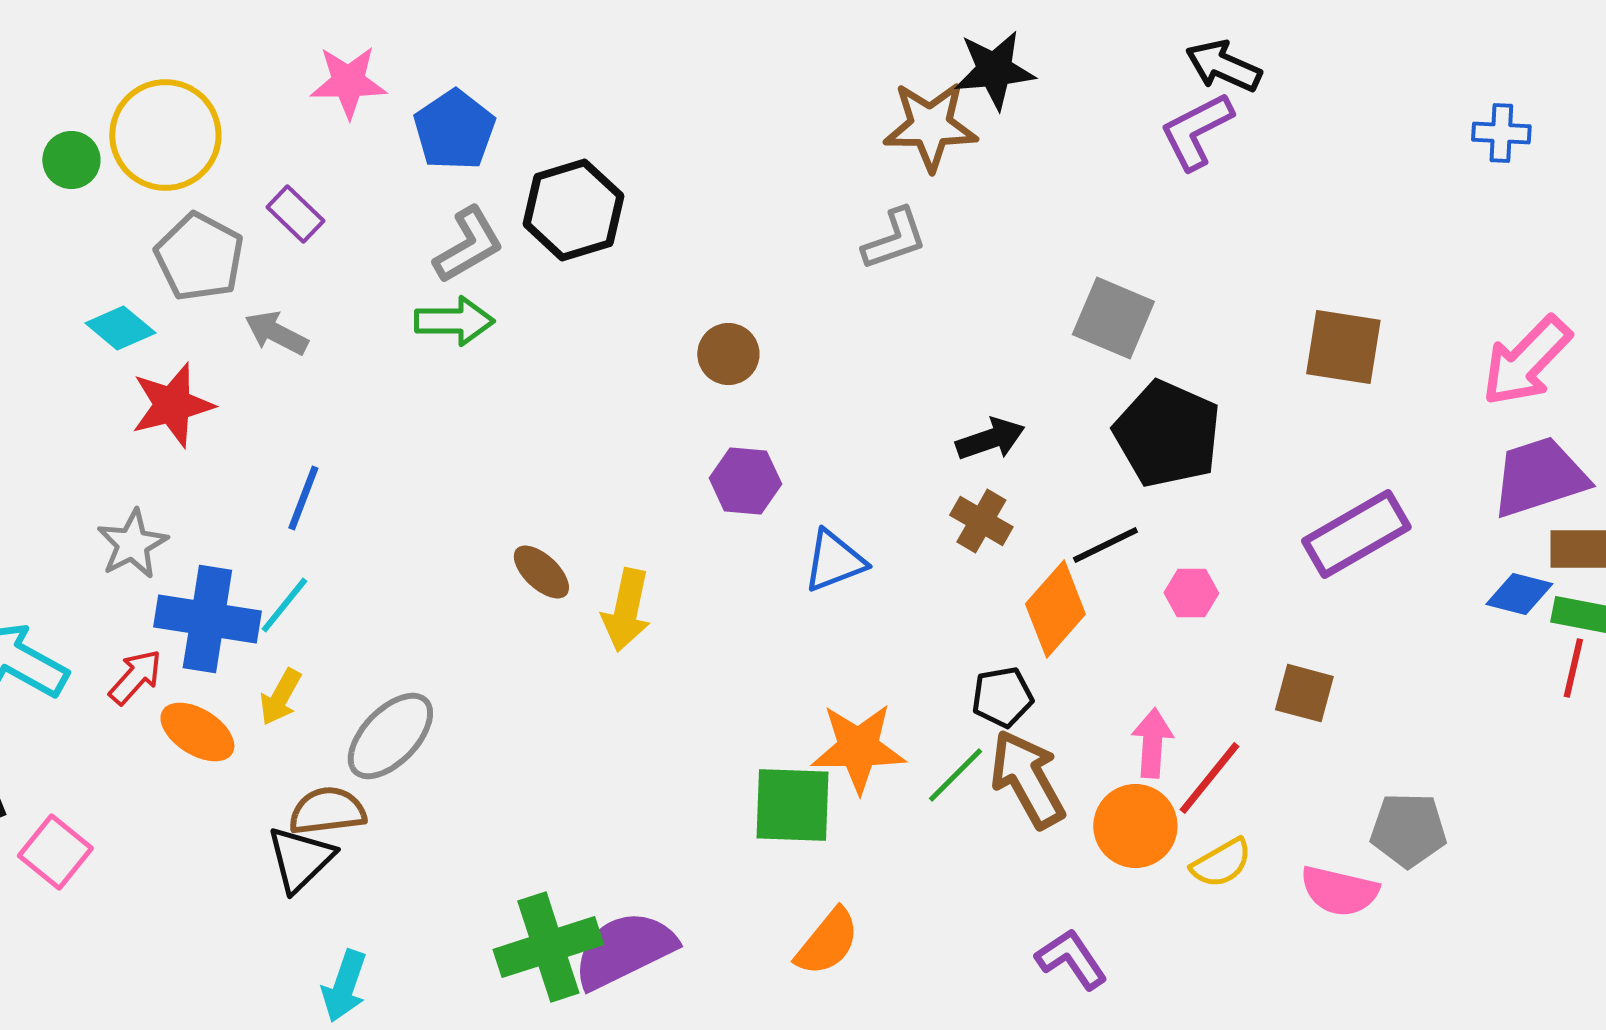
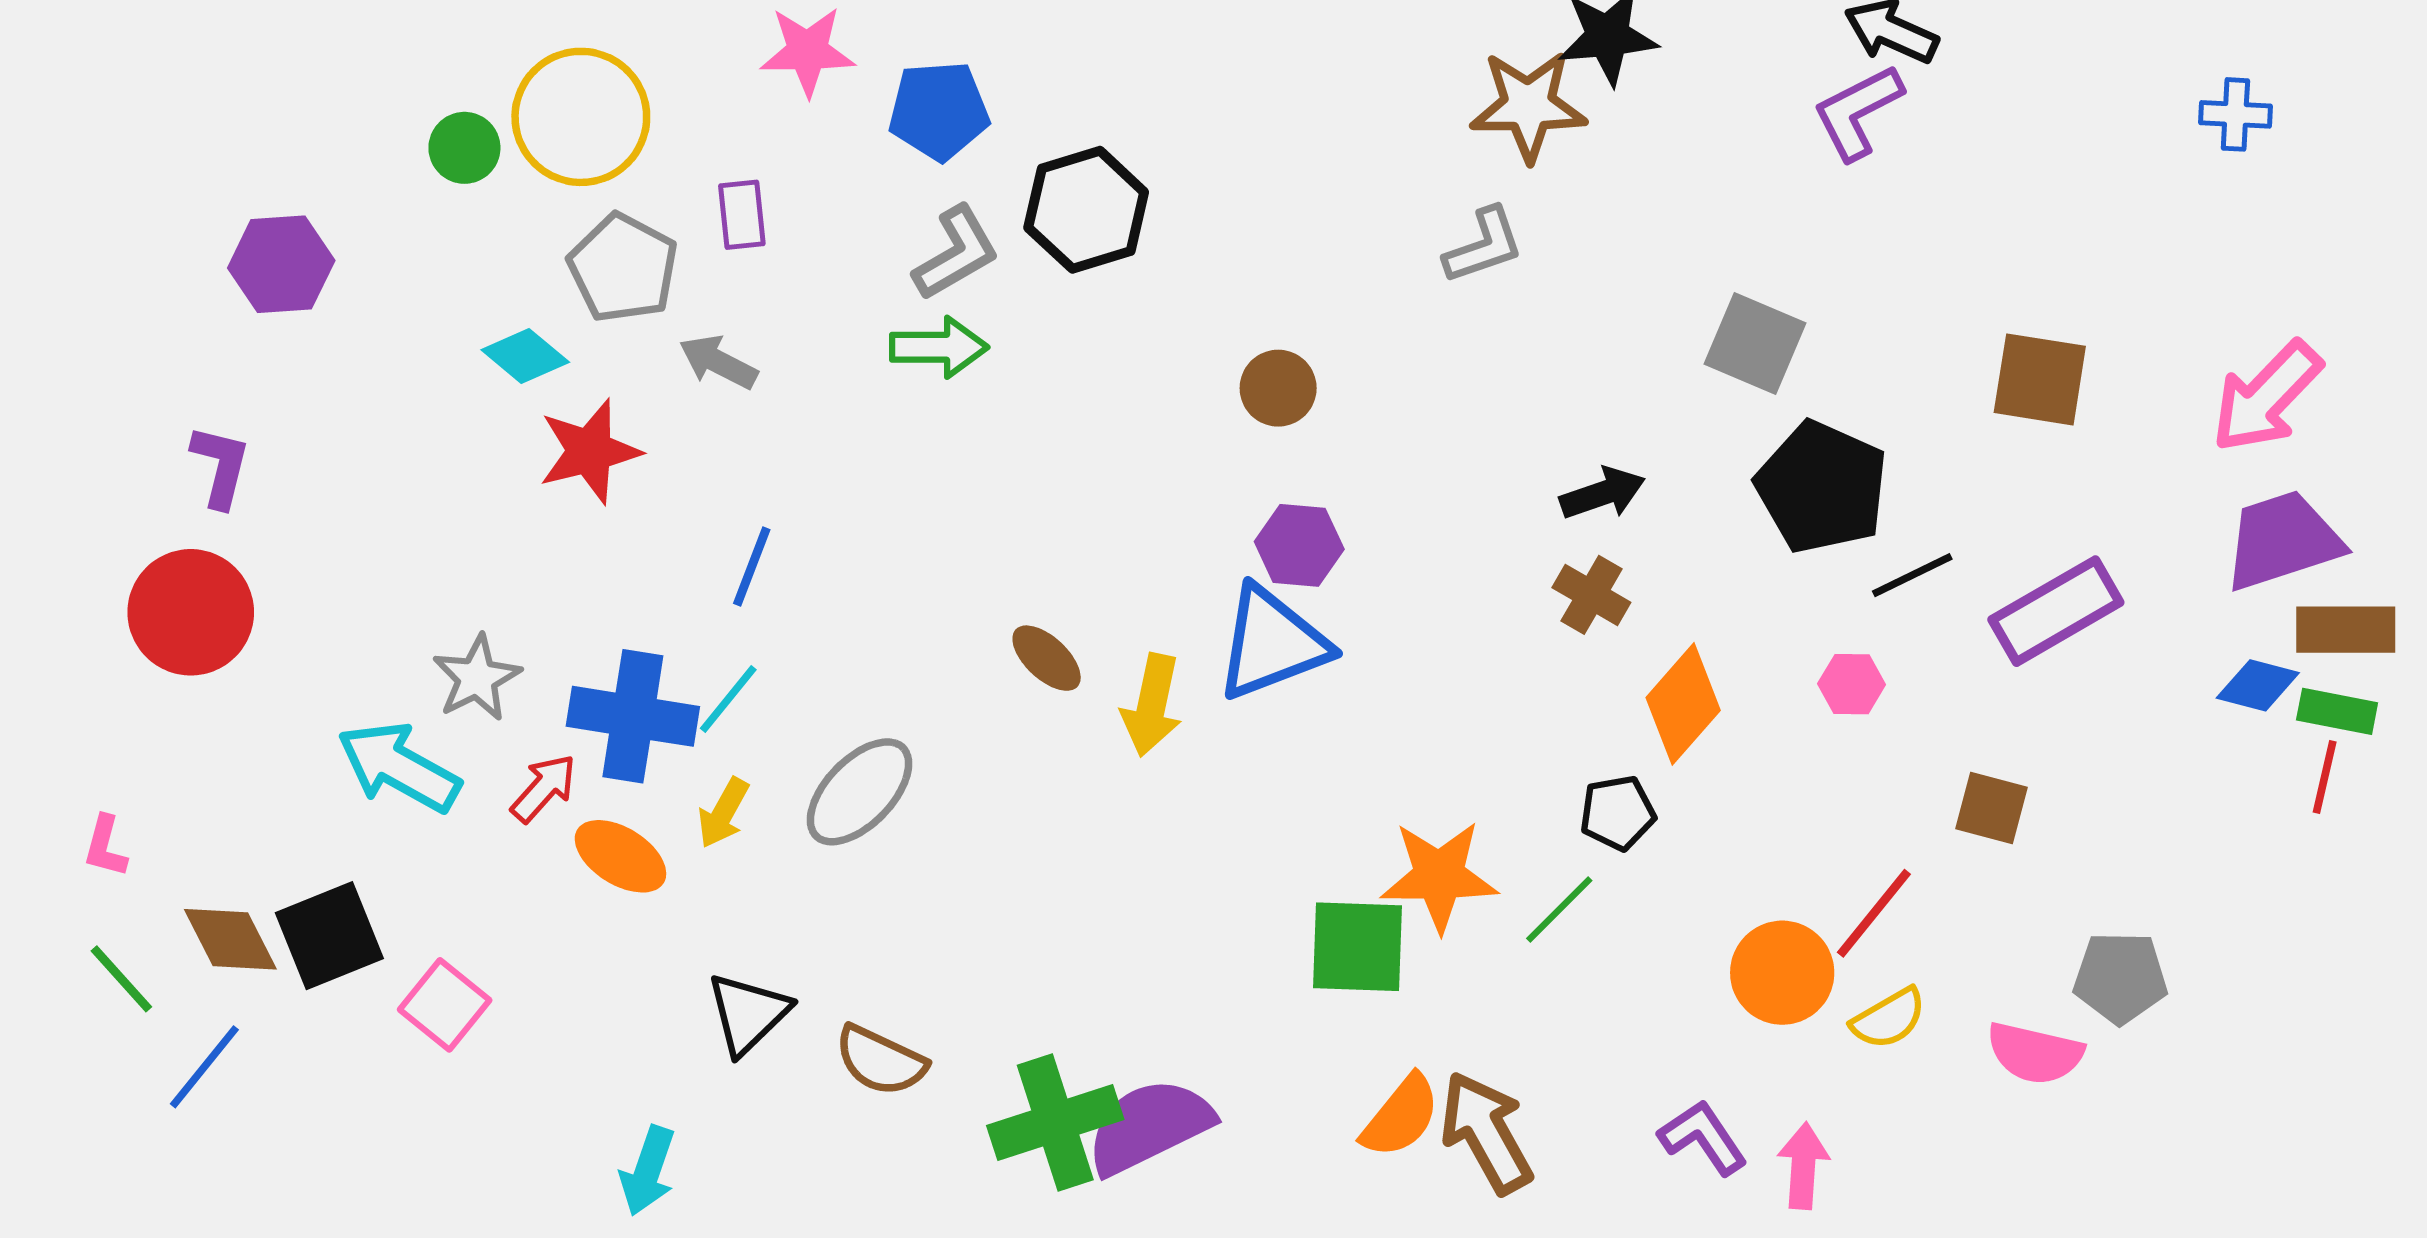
blue pentagon: (454, 130) -> (939, 111), turned 30
purple rectangle: (295, 214) -> (742, 215), turned 40
gray star: (132, 544) -> (477, 678), moved
black line: (1105, 545) -> (1912, 575), moved
blue triangle: (834, 561) -> (1272, 643), moved, size x1.5
gray ellipse: (390, 736) -> (860, 792), moved
pink arrow: (1152, 743) -> (1803, 1166), moved
brown arrow: (1027, 779) -> (1486, 1132), moved
brown semicircle: (327, 811) -> (881, 1061), moved, turned -148
cyan arrow: (344, 986) -> (648, 1171), moved

